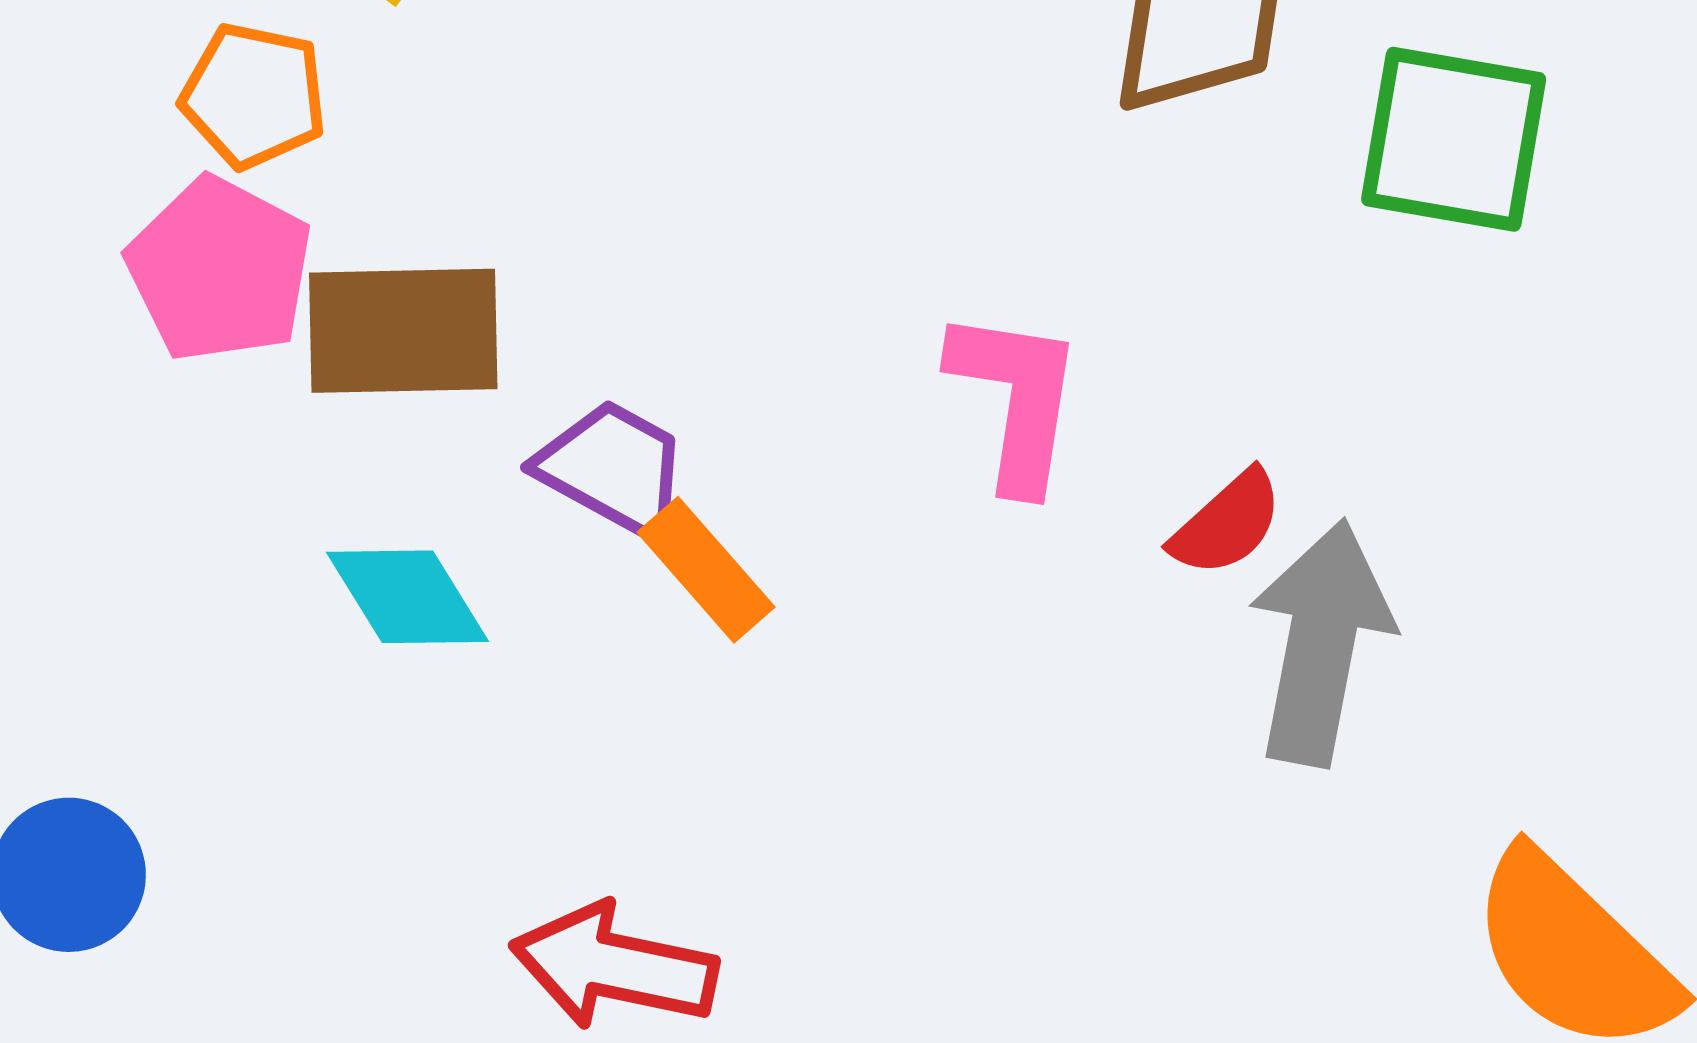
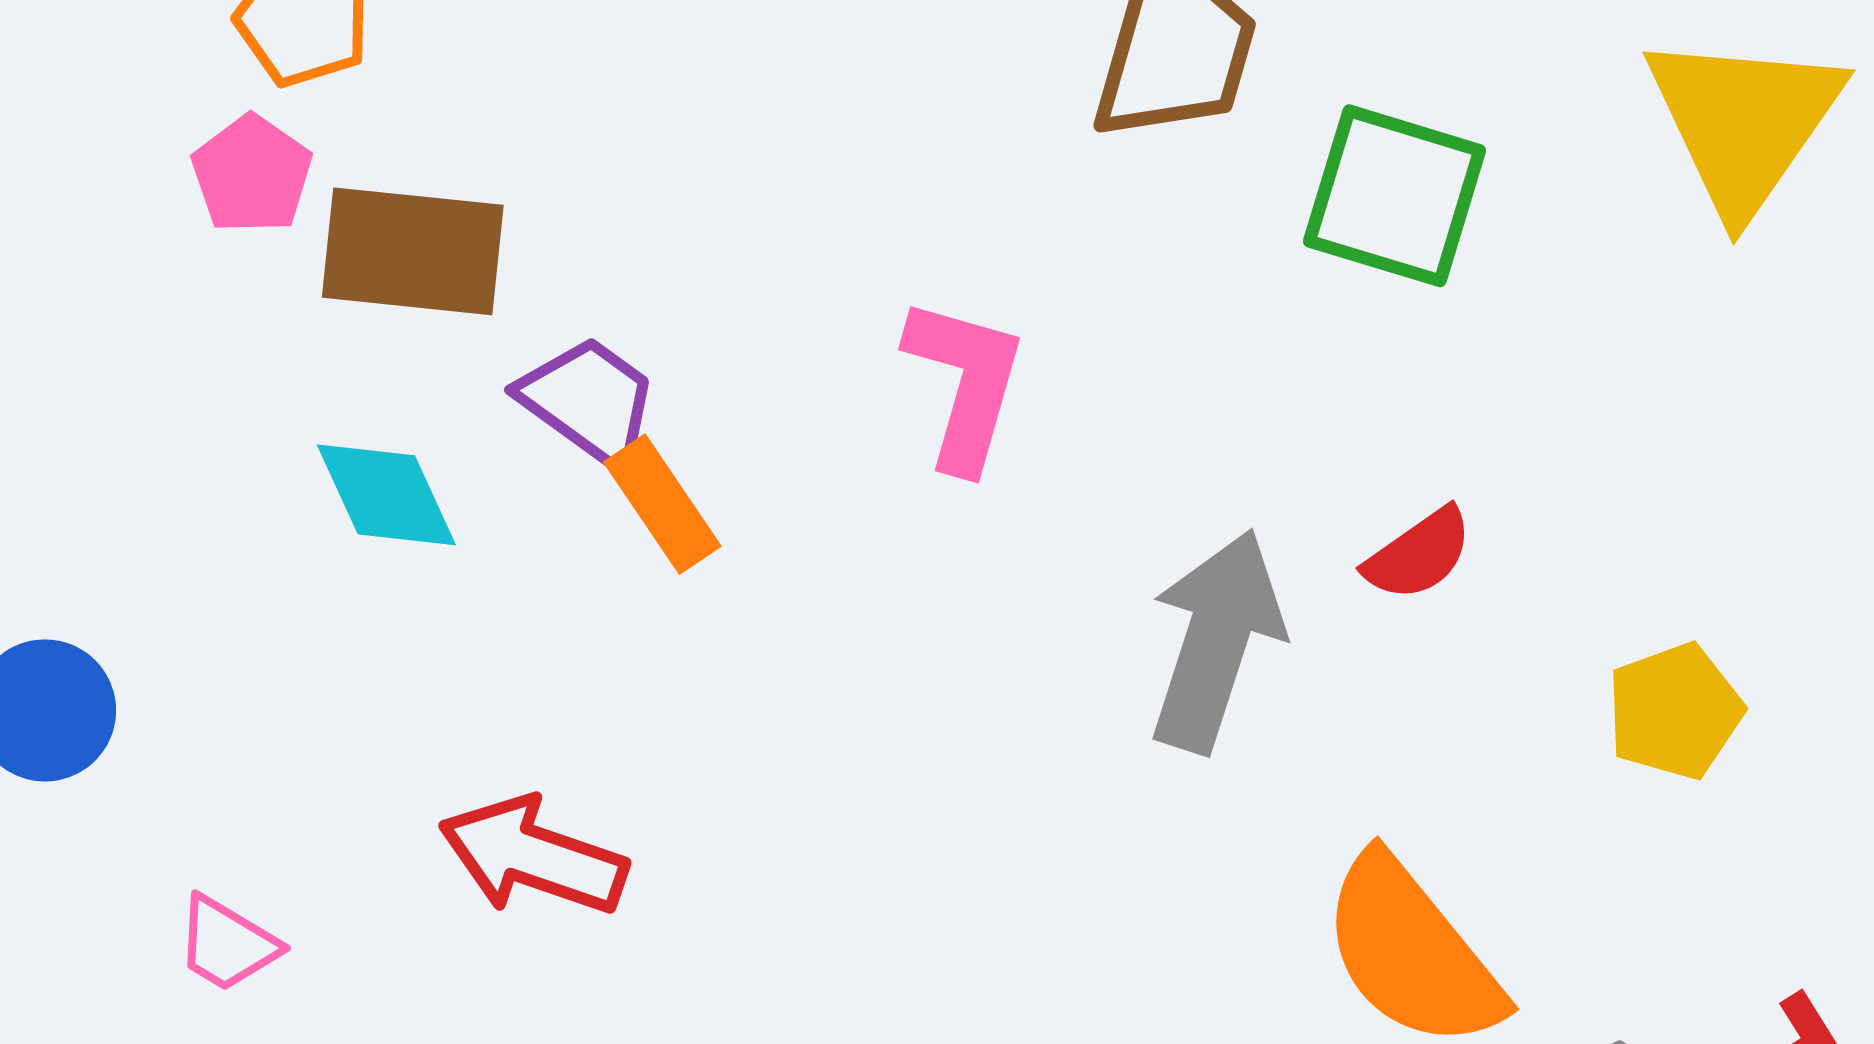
pink pentagon: (220, 270) -> (252, 174), size x0.7
red semicircle: (1227, 523) -> (1419, 554), moved

